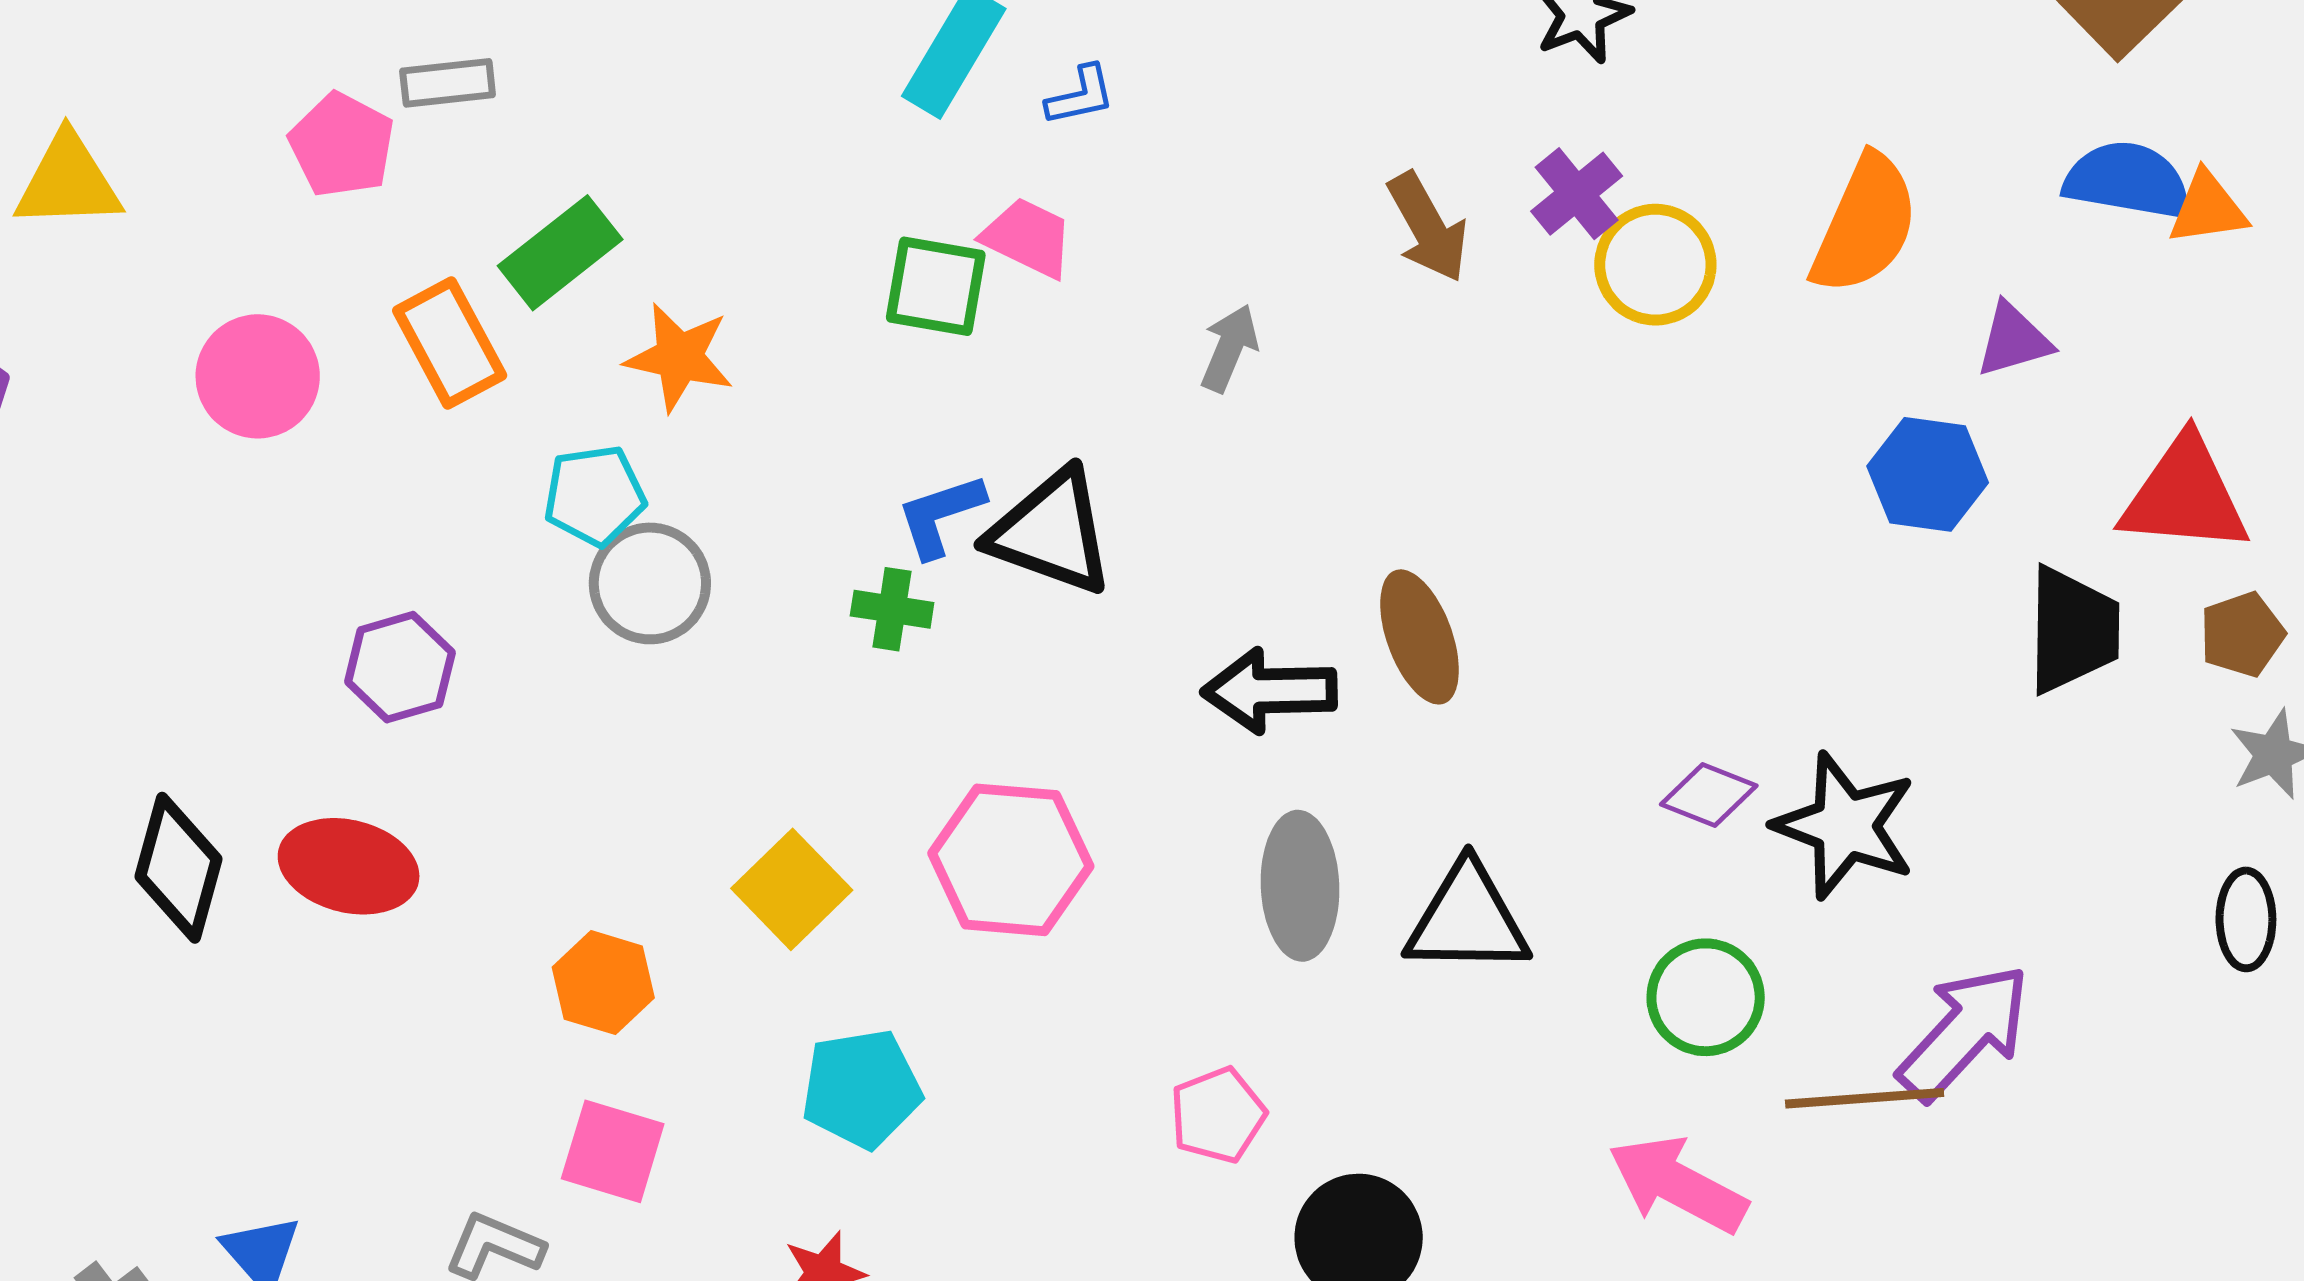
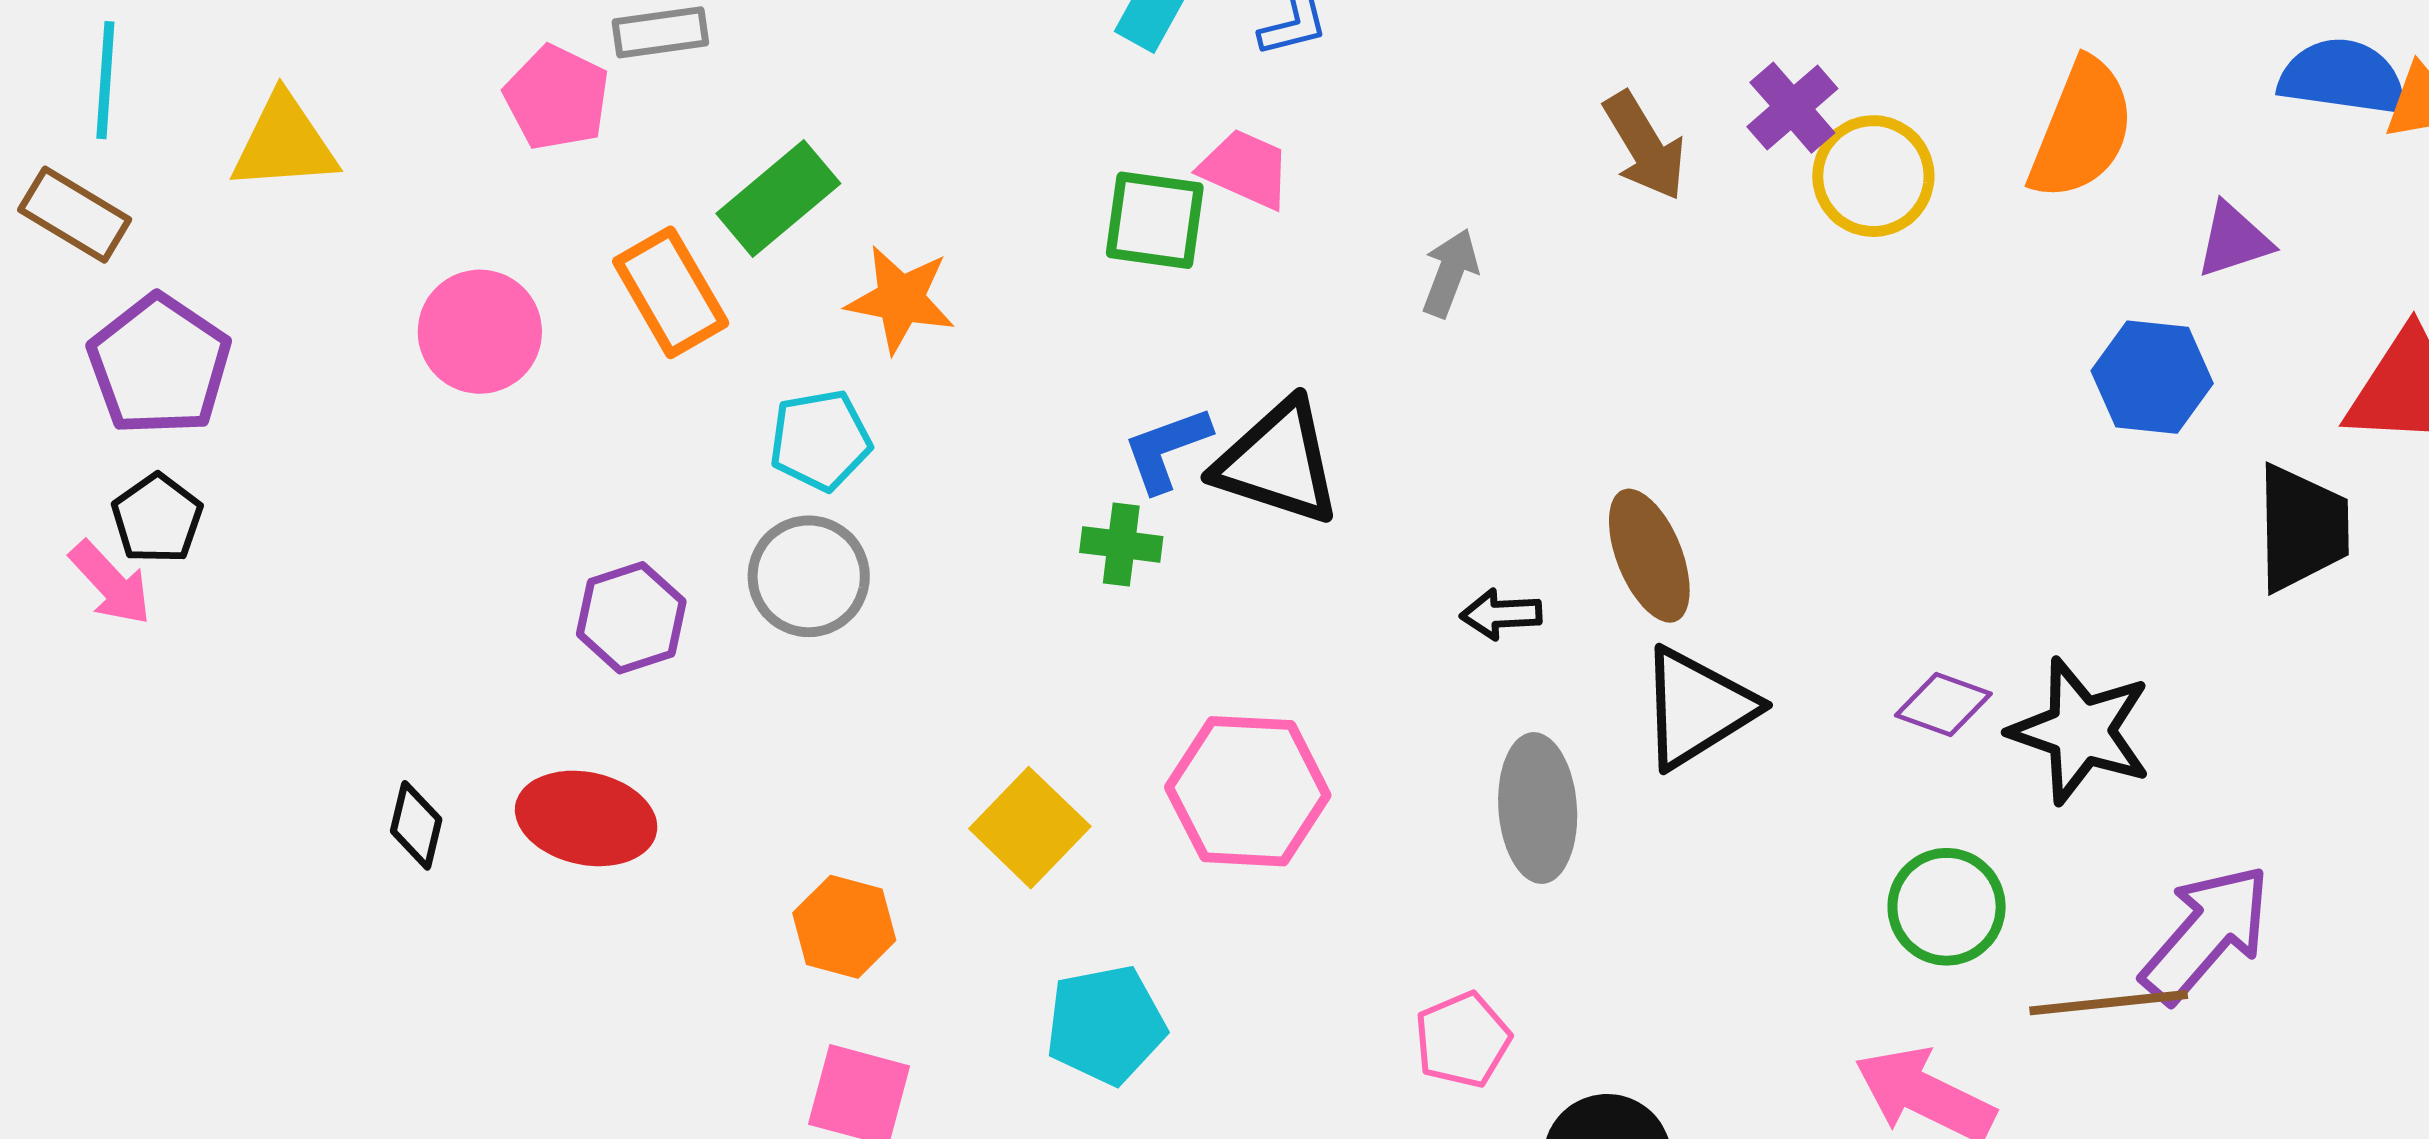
gray circle: (650, 583) -> (809, 576), moved
black arrow: (1269, 691) -> (1501, 614), size x0.6
black diamond: (178, 868) -> (416, 825), size x0.6
black triangle: (1467, 919) -> (1697, 708), moved, turned -31

